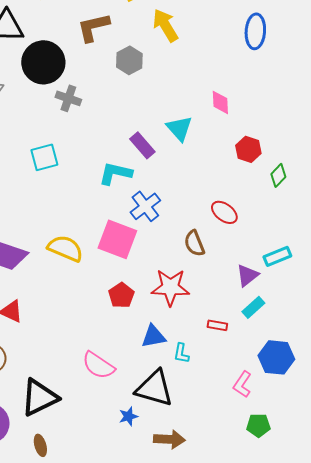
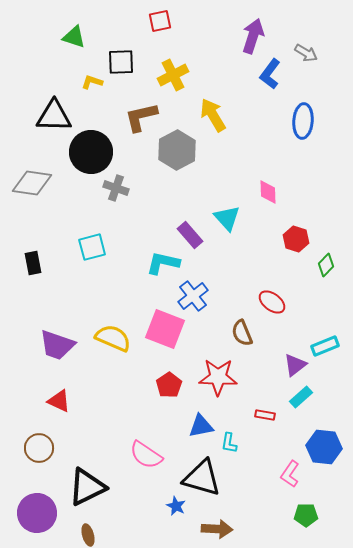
gray hexagon: (129, 60) -> (177, 150), size x1.4
blue star: (128, 416) -> (176, 506), turned -30

